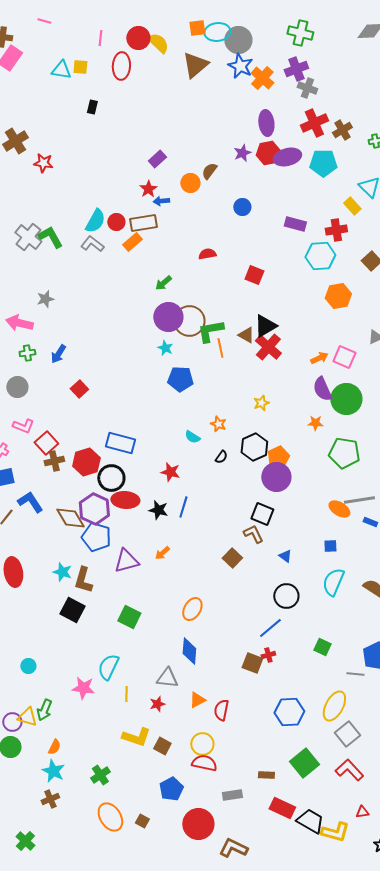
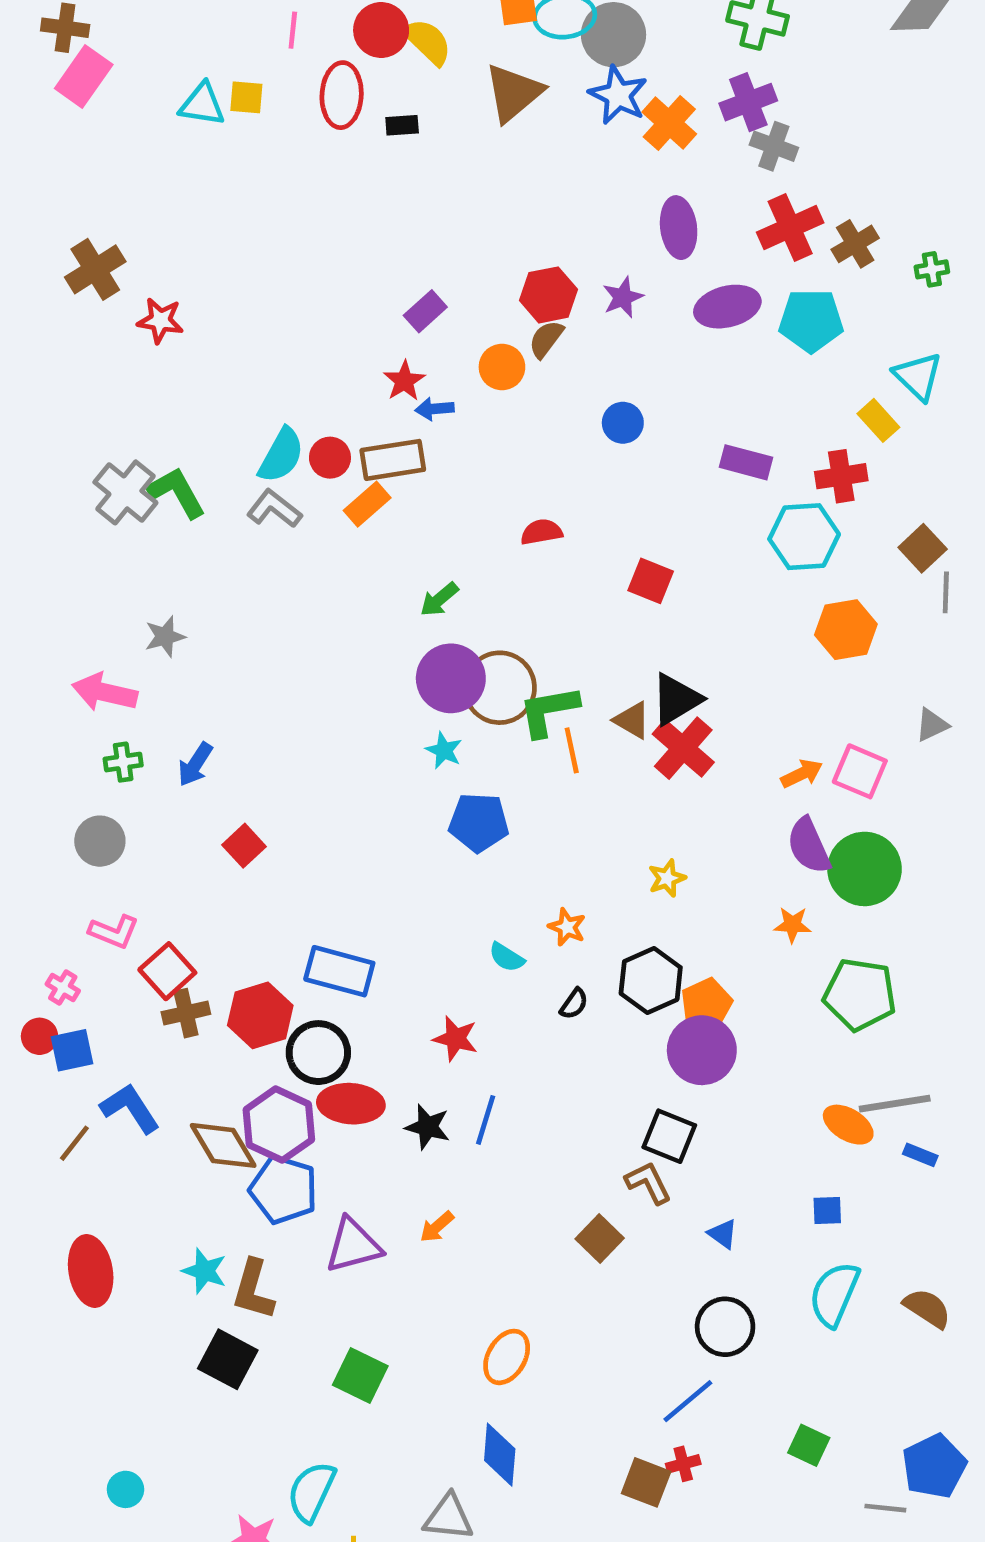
black rectangle: (92, 107) -> (402, 125), moved, turned 72
red hexagon: (268, 153) -> (548, 295), moved

